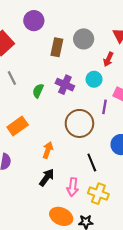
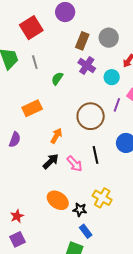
purple cross: (65, 85) -> (87, 66), moved
pink arrow: (73, 187) -> (75, 164), moved, turned -60
yellow cross: (98, 194) -> (102, 198), moved

